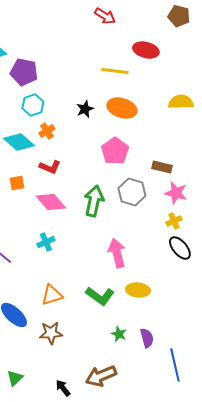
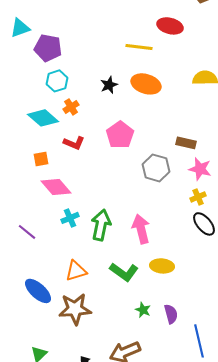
pink pentagon: (115, 151) -> (120, 135), moved
green arrow: (94, 201) -> (101, 225), moved
pink diamond: (51, 202) -> (56, 187), moved
brown star: (51, 333) -> (75, 309), size x1.4

